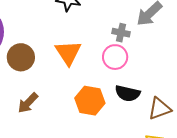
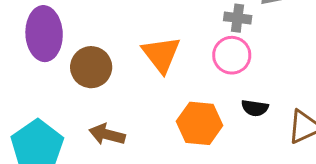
black semicircle: (128, 93) -> (255, 108), size x0.7
brown arrow: (28, 103) -> (107, 134), turned 65

